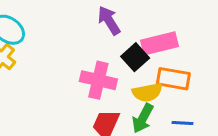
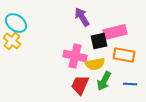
black square: (135, 57) -> (99, 41), turned 30
yellow semicircle: (147, 92) -> (95, 64), moved

